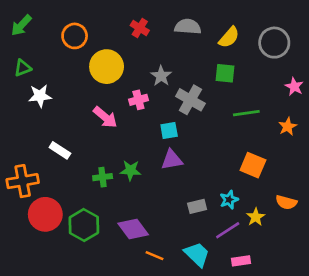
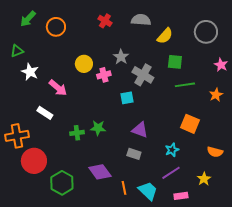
green arrow: (21, 25) -> (28, 19), moved
yellow semicircle: (229, 37) -> (165, 36), moved
yellow circle: (107, 67) -> (84, 64), moved, size x0.7
green square: (225, 73) -> (175, 62), moved
white star: (40, 96) -> (30, 72), turned 30
pink arrow: (105, 117) -> (58, 88), moved
purple triangle: (172, 160) -> (140, 130), moved, turned 30
gray rectangle: (197, 206) -> (134, 154), moved, turned 32
yellow star: (256, 217) -> (204, 179), moved
green hexagon: (84, 225) -> (62, 183), moved
orange line: (154, 256) -> (124, 188), moved, turned 56

